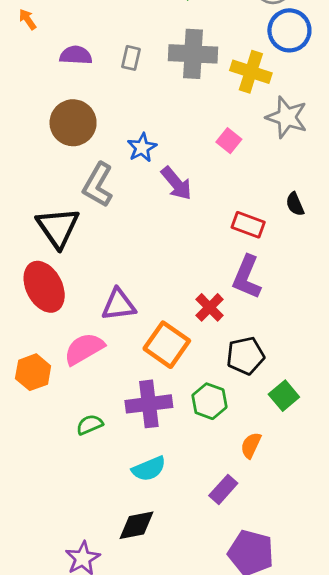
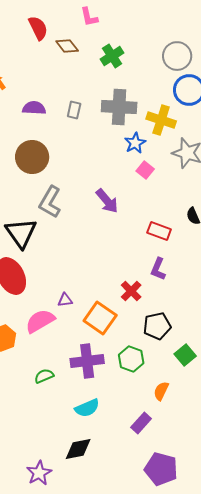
blue star: (142, 148) -> (135, 143), moved
purple L-shape: (247, 277) -> (158, 269), size x0.7
purple triangle: (119, 305) -> (65, 300), moved, size x0.6

